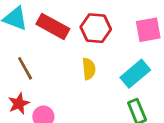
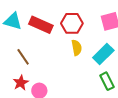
yellow semicircle: (89, 69) -> (77, 48), moved

